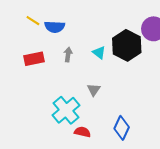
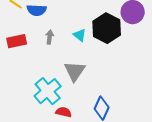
gray triangle: (94, 90) -> (75, 71), size x1.6

